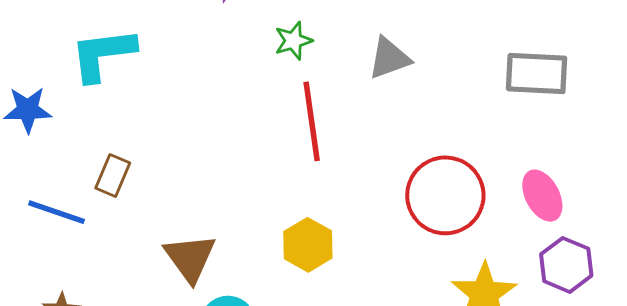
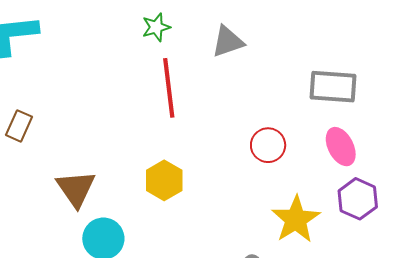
gray rectangle: (537, 74) -> (333, 87), moved
red circle: (445, 195) -> (268, 145), size x0.6

